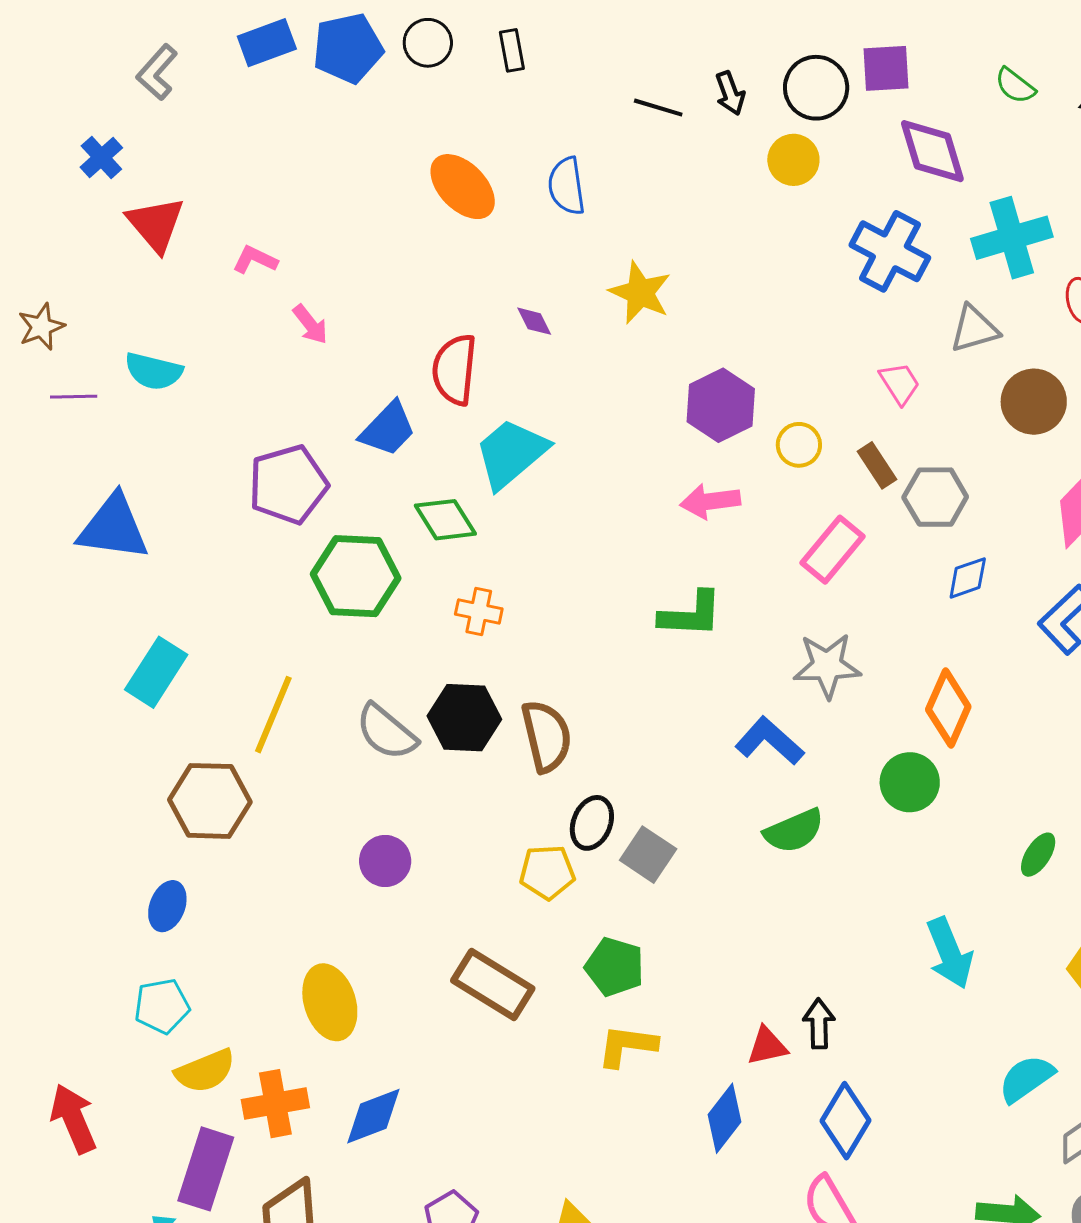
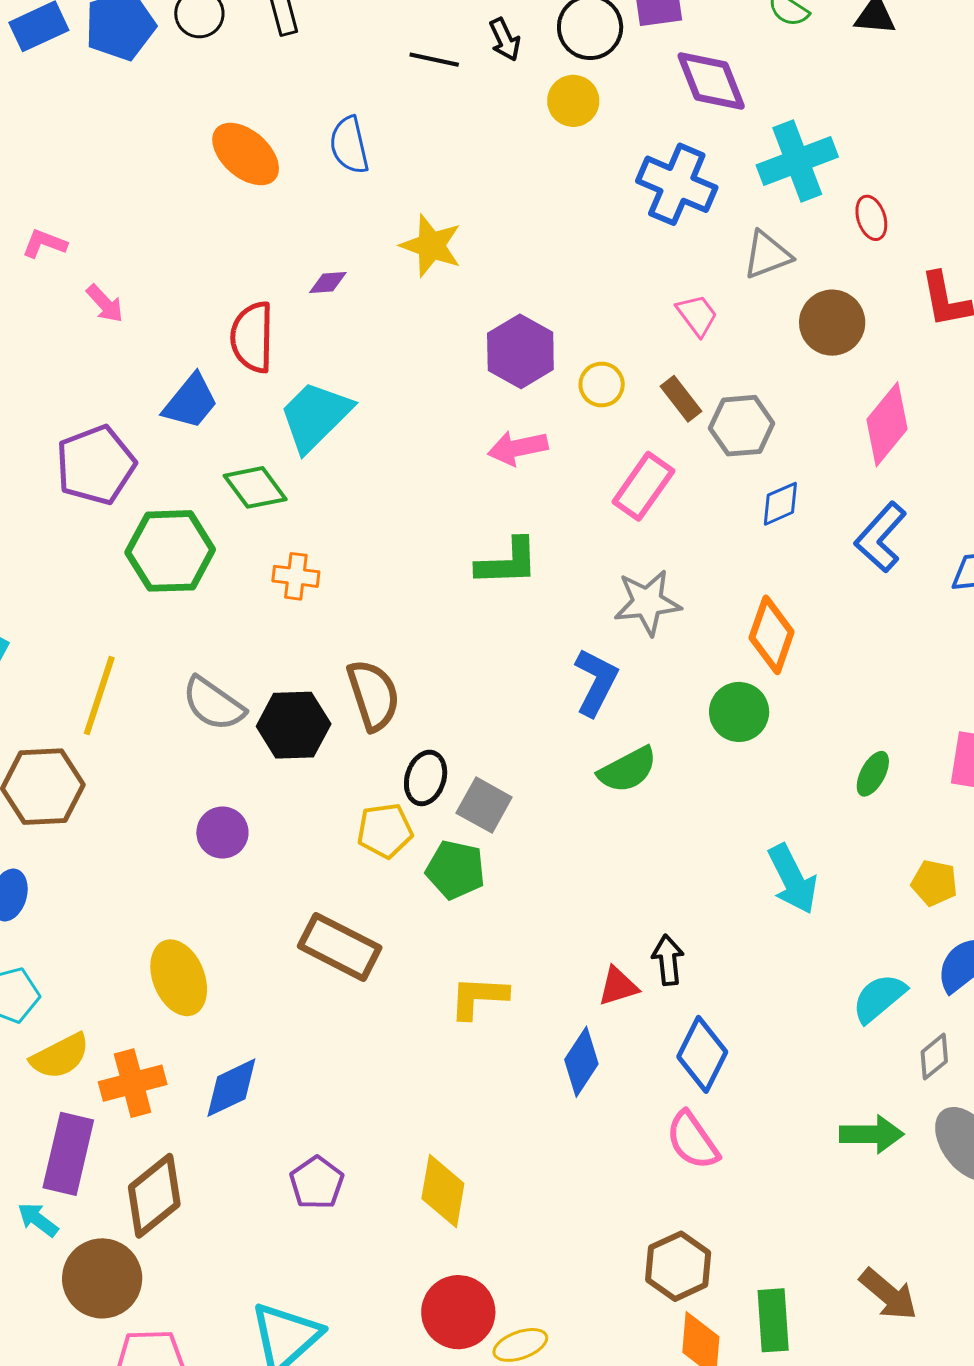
purple diamond: (534, 321) -> (328, 283), turned -63
black hexagon: (464, 718) -> (294, 725), moved
blue L-shape: (769, 741) -> (596, 682), turned 80
green pentagon: (615, 967) -> (455, 870), moved

